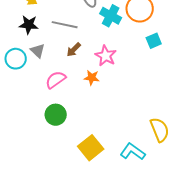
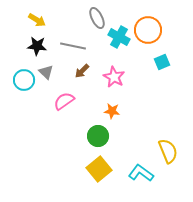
orange star: (92, 78) -> (112, 111), moved
green circle: (56, 115) -> (98, 136), moved

